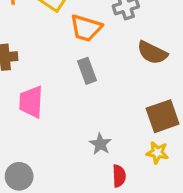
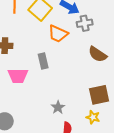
gray rectangle: (87, 71) -> (43, 61), moved
pink trapezoid: (31, 102) -> (18, 76), turned -100

